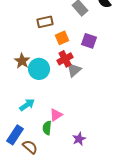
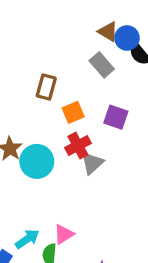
brown rectangle: (45, 22) -> (46, 87), turned -63
cyan arrow: (27, 105) -> (27, 239), moved

